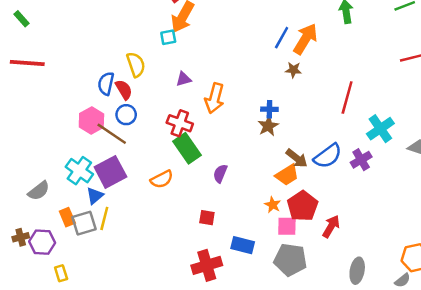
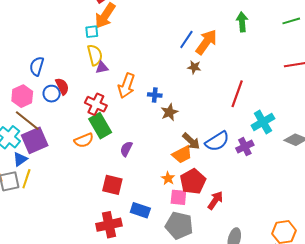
yellow semicircle: (136, 65) -> (95, 55), moved
red semicircle: (124, 90) -> (62, 86), moved
blue cross: (269, 109) -> (155, 95), moved
brown line: (112, 134) -> (27, 121), moved
orange semicircle: (162, 179) -> (84, 140), moved
red square: (207, 218) -> (112, 185), size x1.5

